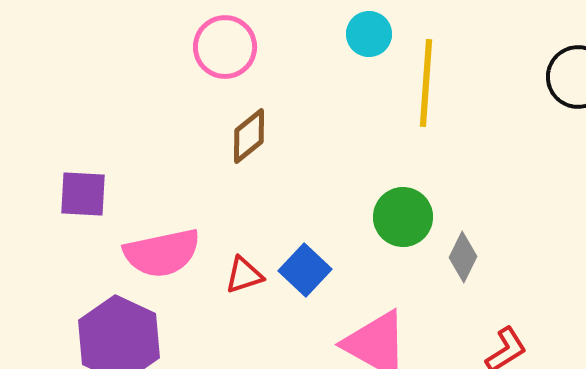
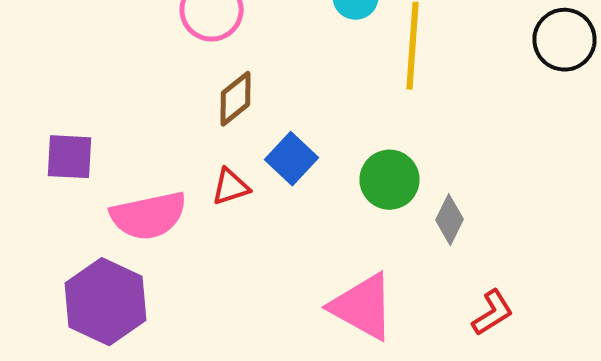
blue square: (305, 270) -> (292, 159), moved
red triangle: (244, 275) -> (230, 187), moved

